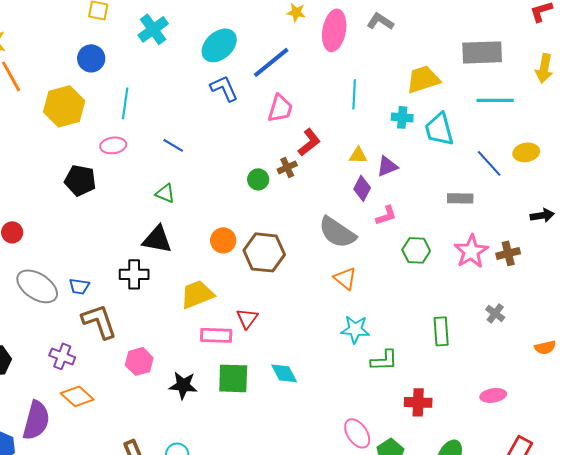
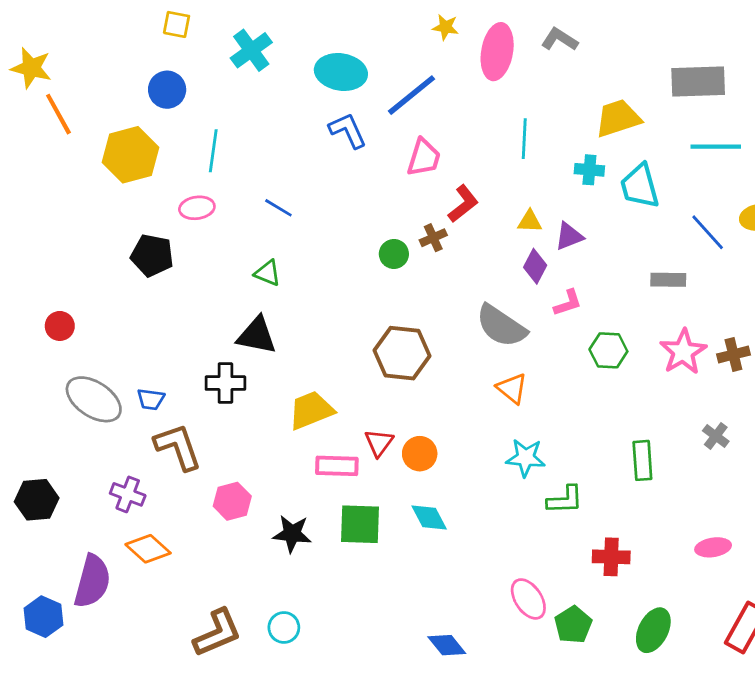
cyan ellipse: (219, 45) -> (341, 72), turned 51
orange circle: (223, 240) -> (420, 454), moved

